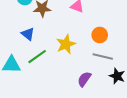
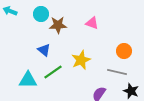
orange circle: (100, 35) -> (124, 51), moved

